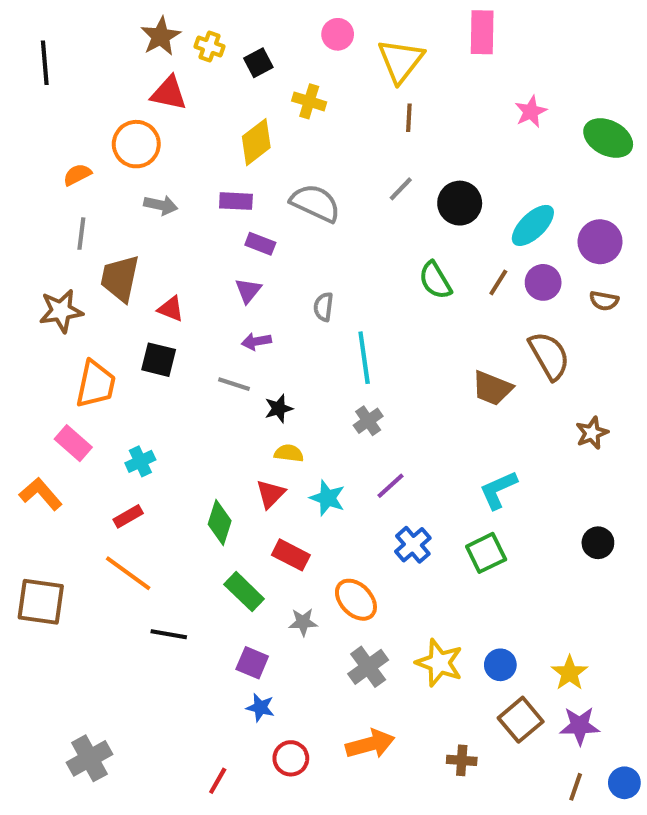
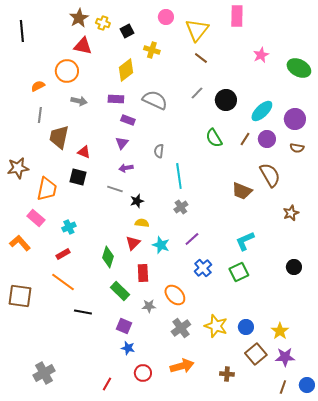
brown line: (409, 118) -> (201, 58), turned -56
brown star: (61, 311) -> (18, 168), moved
red rectangle: (291, 555) -> (143, 273), turned 60

